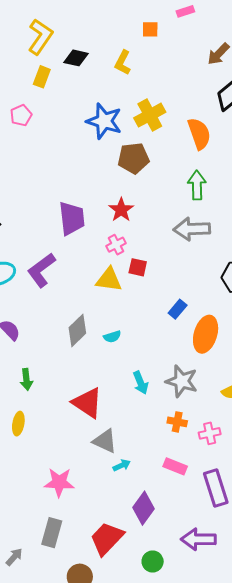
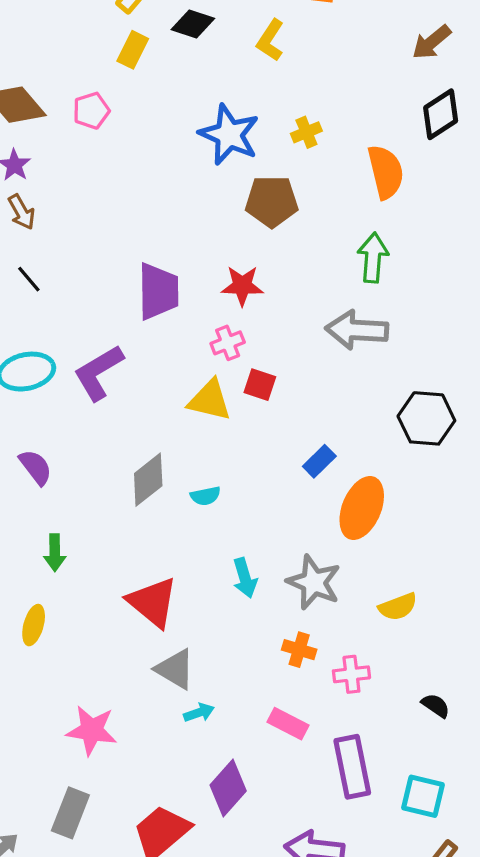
yellow cross: (150, 115) -> (306, 132), size x0.6
red star: (121, 210) -> (242, 286), turned 30

